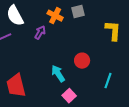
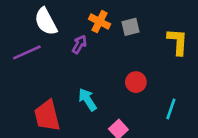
gray square: (78, 12) -> (131, 27), moved
cyan arrow: (58, 74) -> (87, 100), moved

